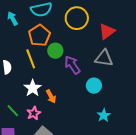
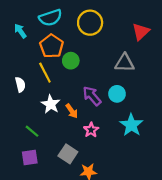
red triangle: (107, 31) -> (141, 32), moved
purple arrow: (72, 65) -> (92, 96), moved
pink star: (34, 113) -> (91, 130), moved
cyan star: (104, 115) -> (131, 125), size x1.5

